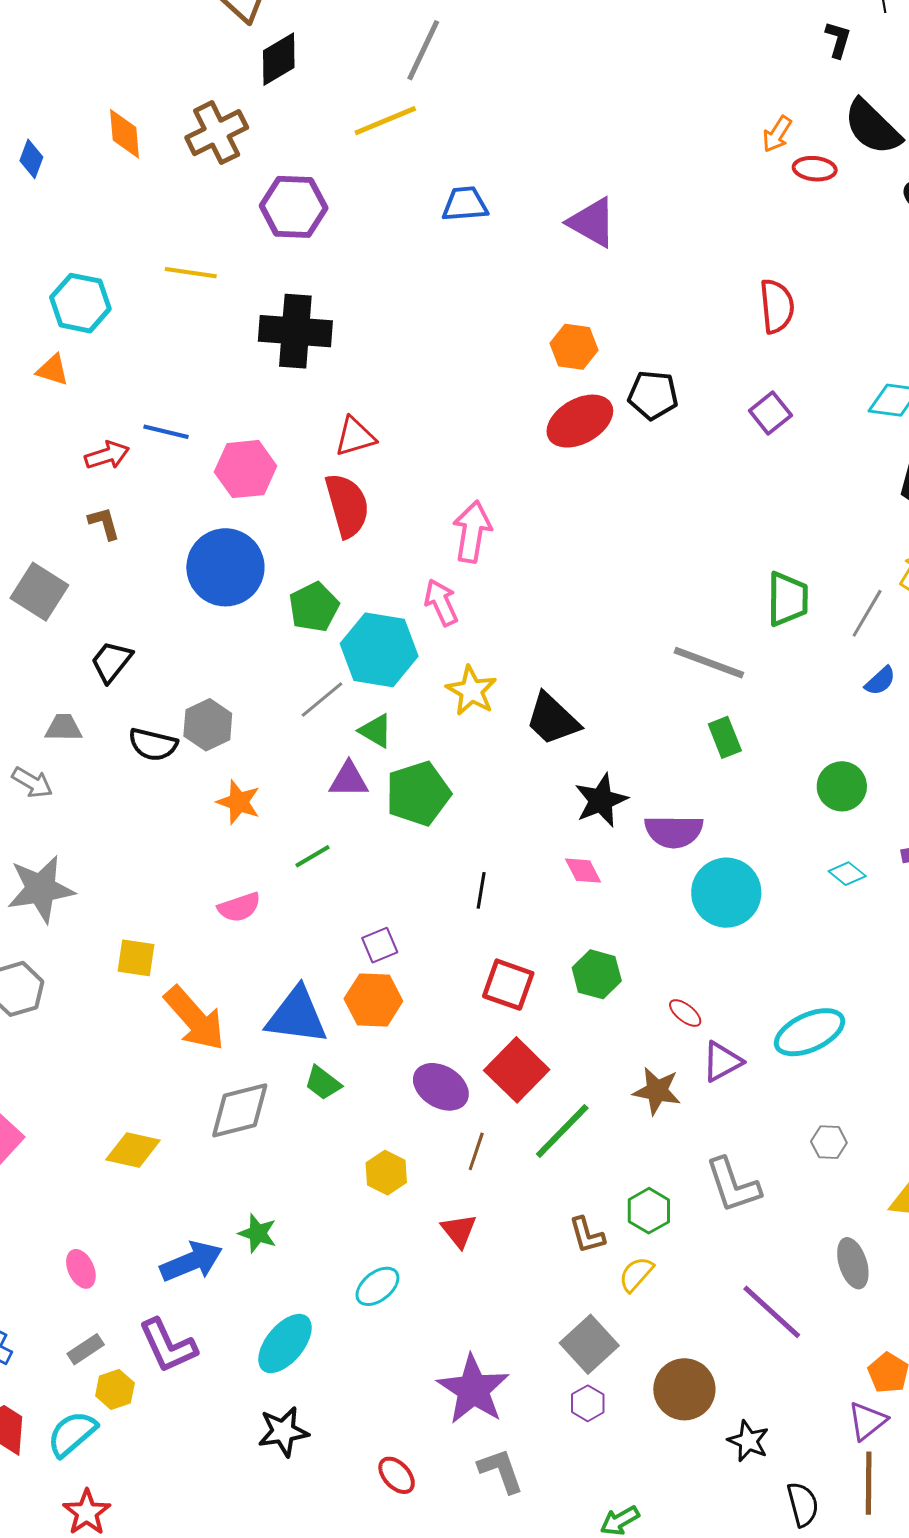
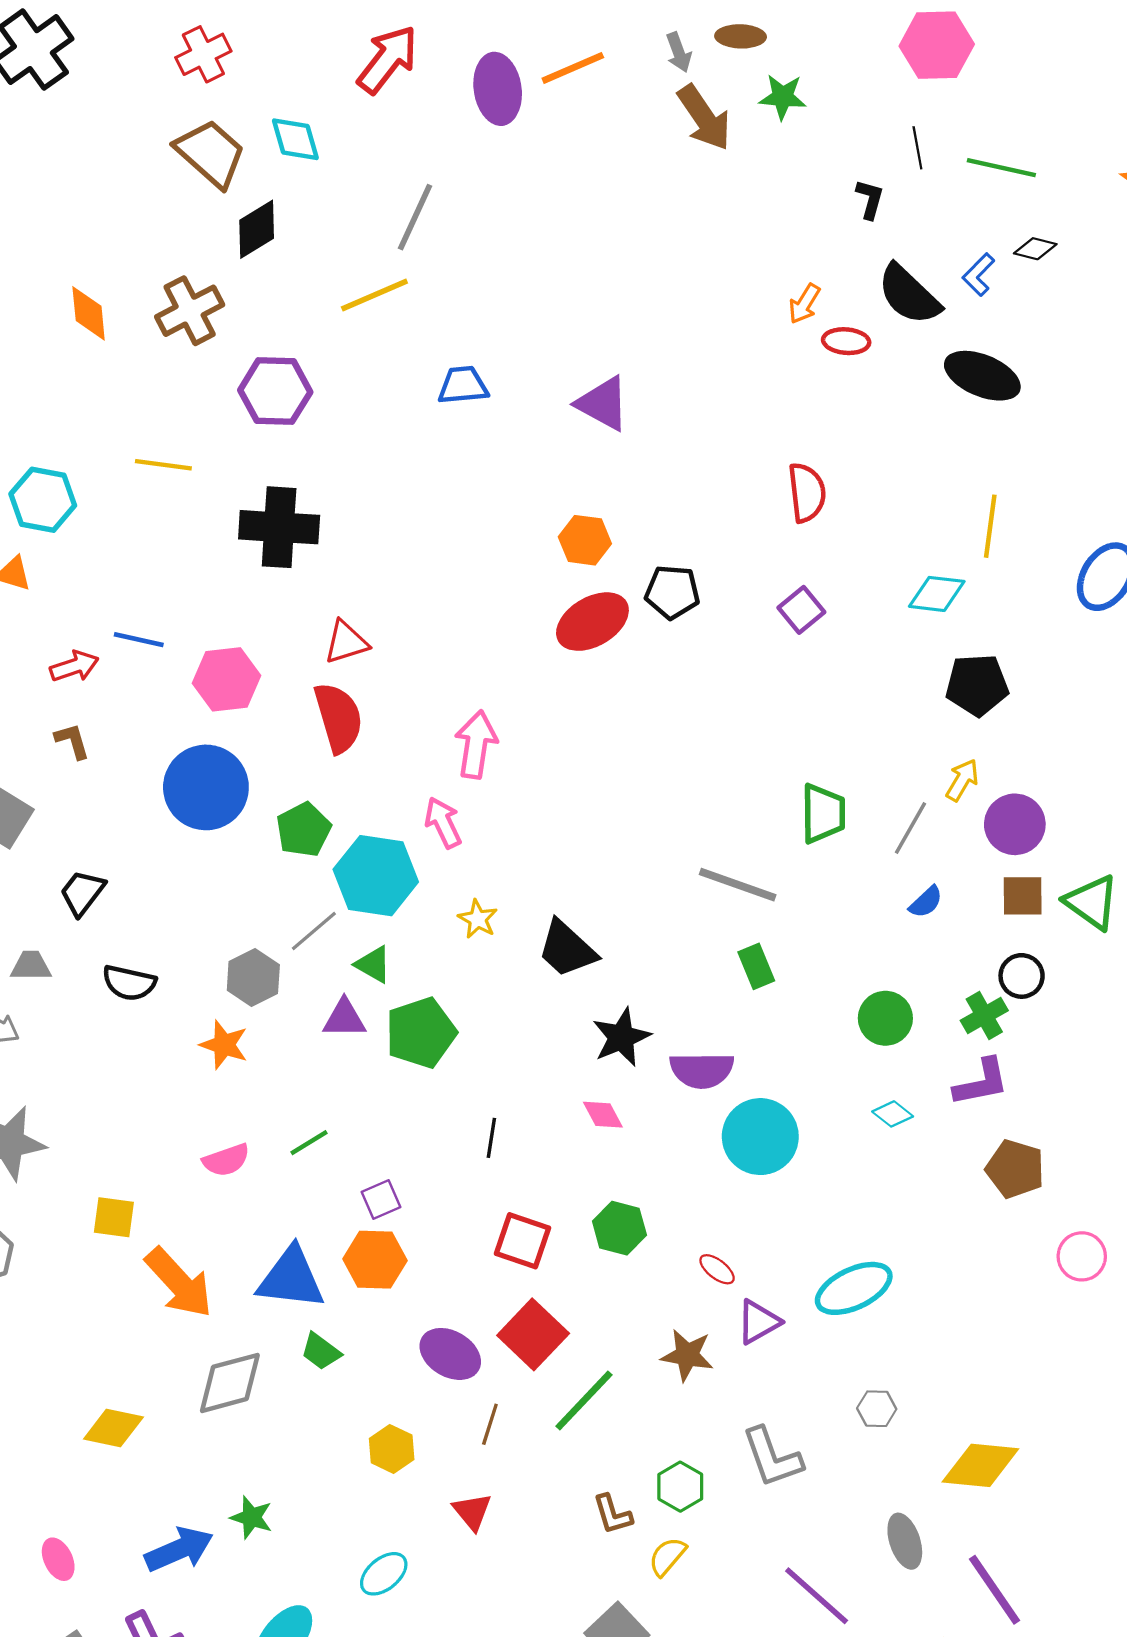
yellow star: (471, 691) -> (478, 919), size x0.7
gray hexagon: (208, 725) -> (253, 978), moved
green line: (312, 856) -> (309, 1143), moved

